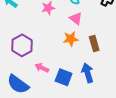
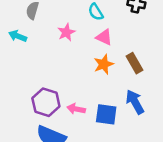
purple hexagon: (22, 45) -> (46, 102), moved

